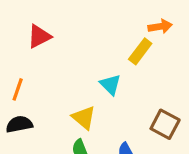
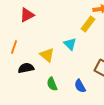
yellow triangle: (84, 118) -> (47, 55), moved
black semicircle: (19, 124) -> (26, 68), moved

